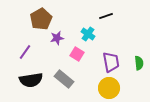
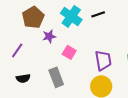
cyan cross: (88, 34) -> (71, 16), moved, size x1.5
gray rectangle: (64, 79) -> (56, 77), turned 30
black semicircle: (31, 80) -> (23, 78), size x0.6

